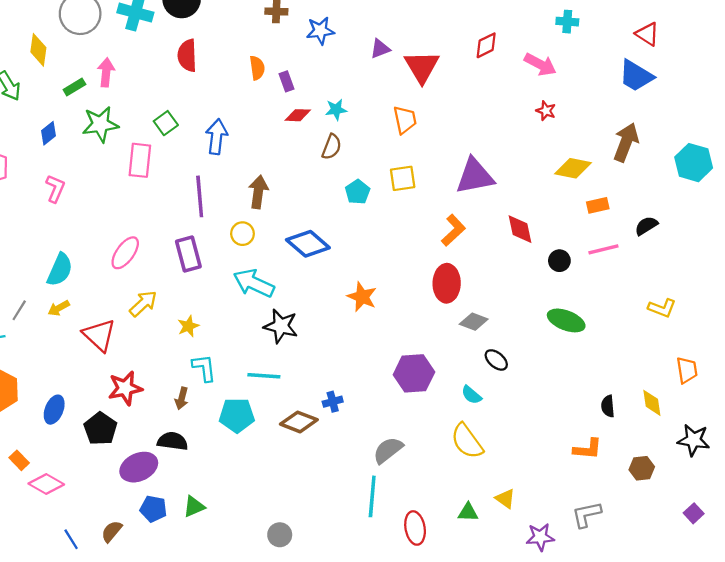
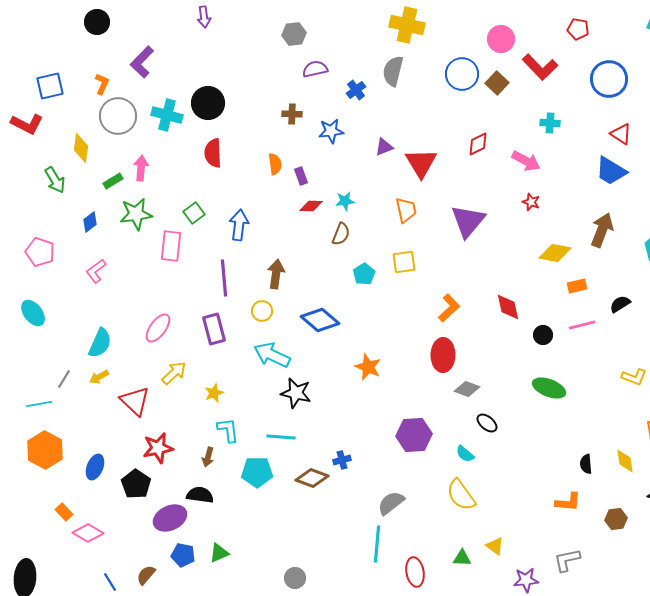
purple triangle: (475, 176) -> (468, 221), moved, turned -39
pink L-shape: (55, 189) -> (96, 271), turned -150

